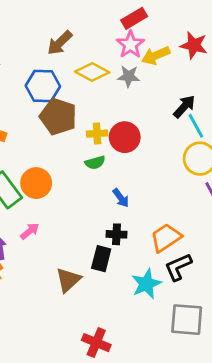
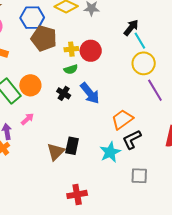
blue arrow: (121, 198) -> (90, 93), size x1.6
black cross: (117, 234) -> (64, 93), moved, turned 32
black rectangle: (101, 259) -> (72, 146), moved
gray square: (187, 320) -> (139, 176), size x0.7
red cross: (96, 343) -> (77, 194), turned -30

